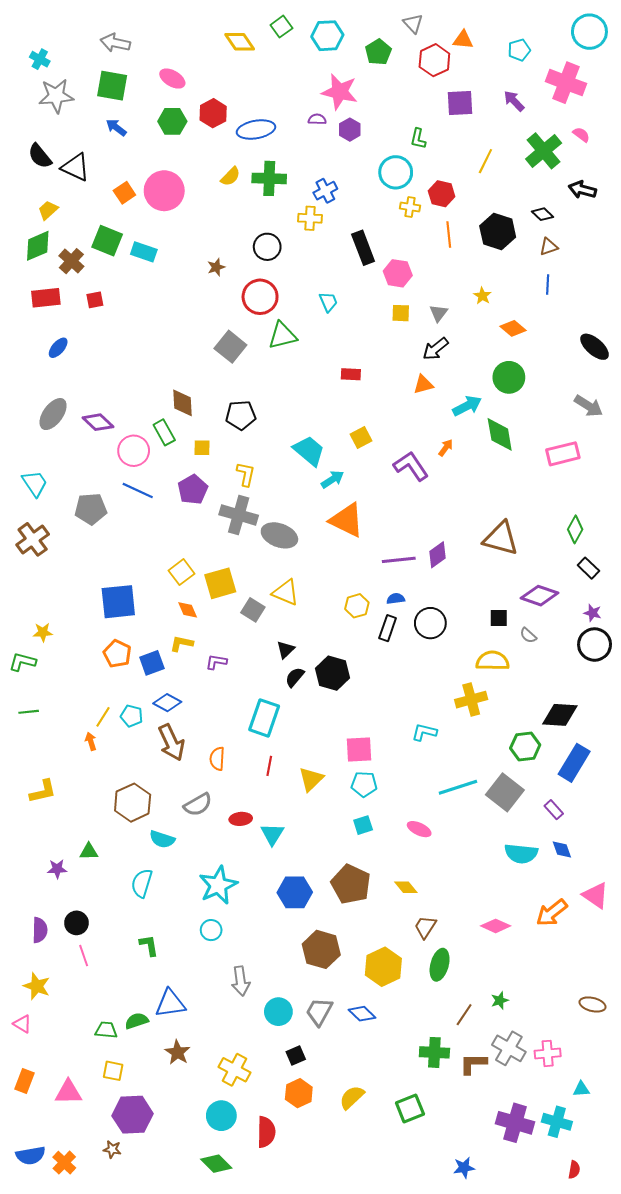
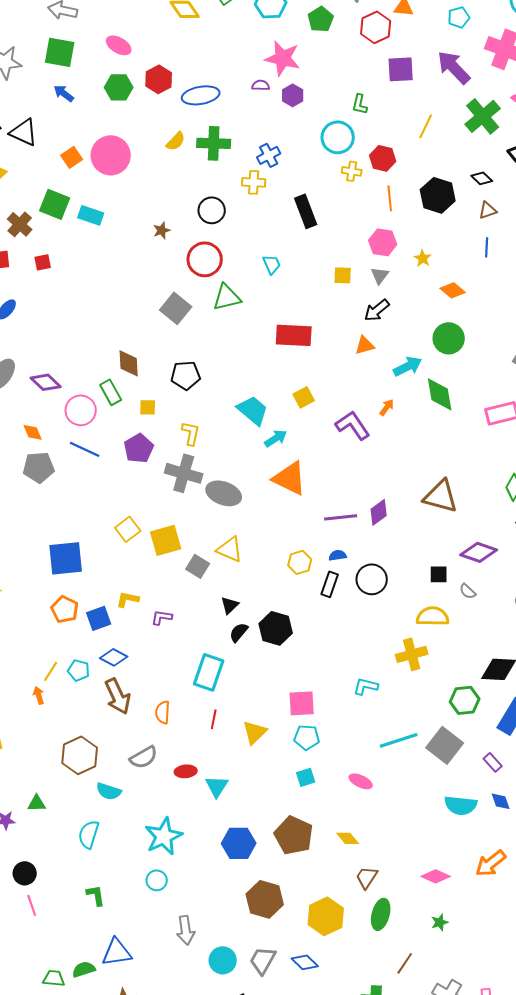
purple arrow: (514, 101) -> (454, 67), size x1.6
pink hexagon: (398, 273) -> (383, 242), moved
red rectangle: (351, 374) -> (294, 335), size x1.8
orange diamond: (188, 610) -> (33, 432), moved
green star: (500, 1000) -> (440, 922), moved

